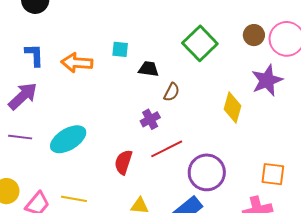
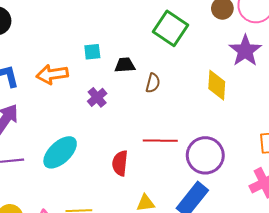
purple cross: (150, 119) -> (97, 97), moved
red line: (167, 149) -> (160, 141), turned 40

